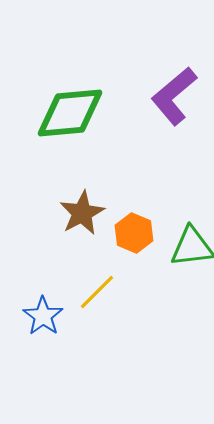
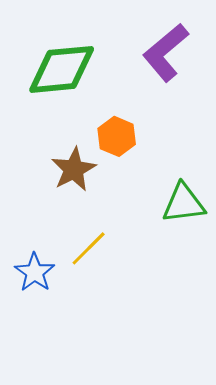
orange hexagon: (134, 233) -> (117, 136), moved

